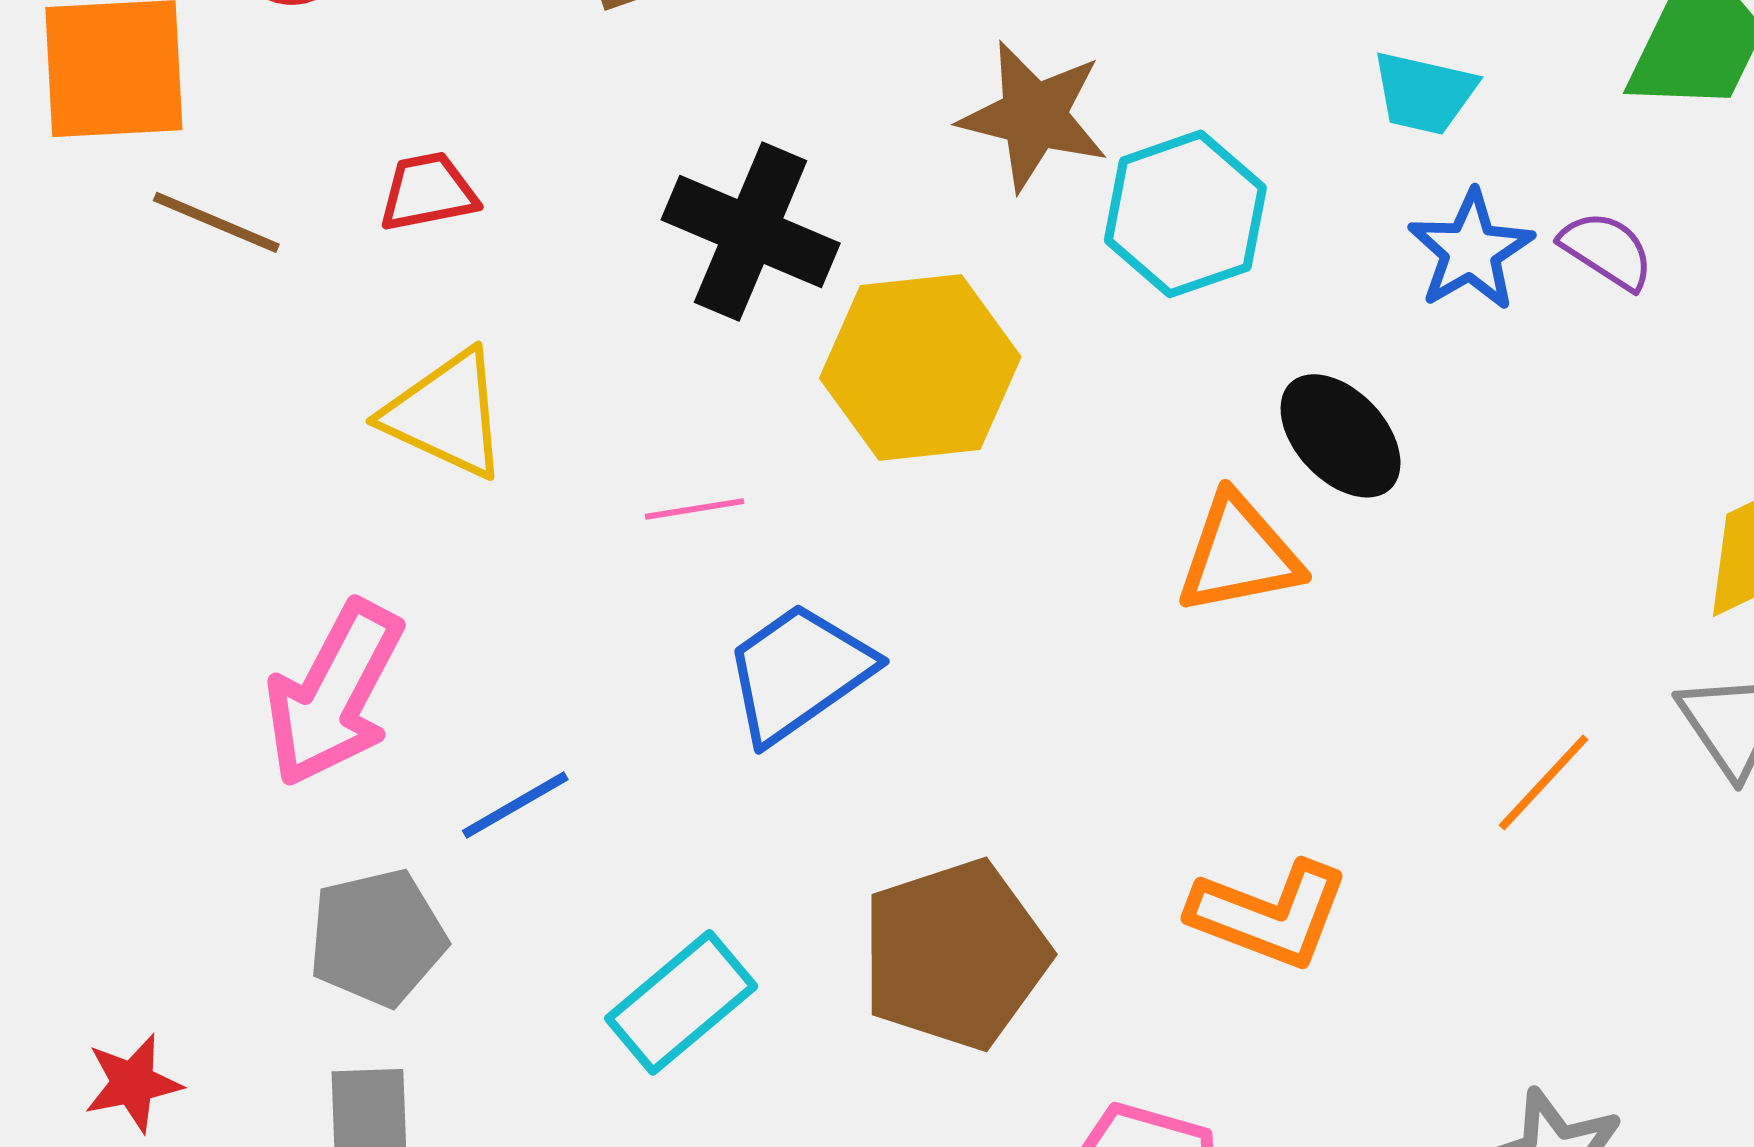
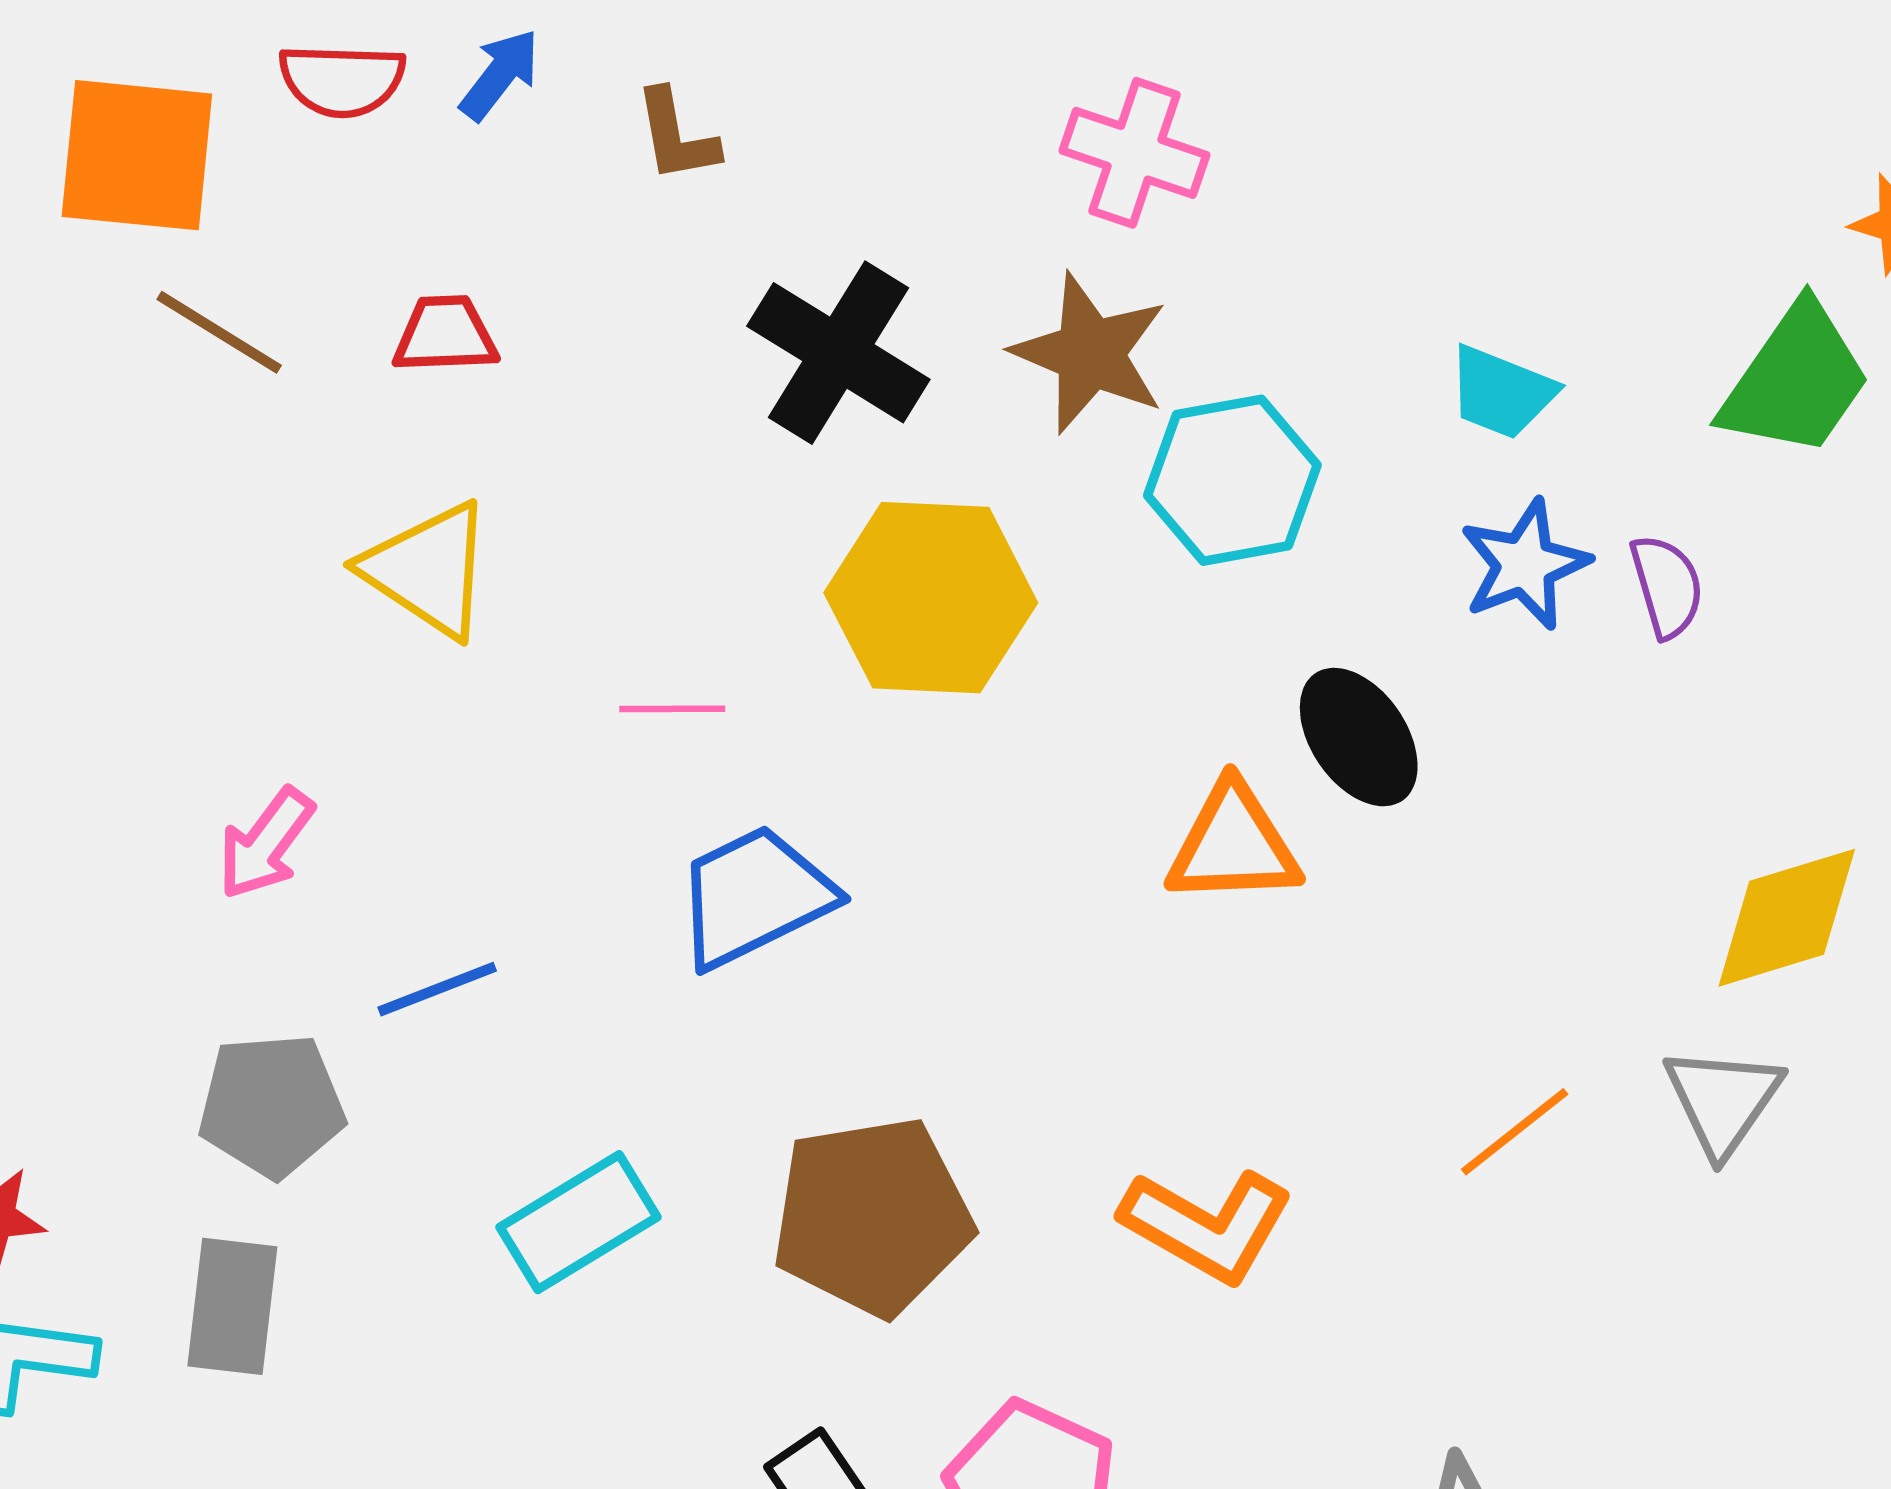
black cross: (751, 231) -> (838, 353), moved
purple semicircle: (1607, 250) -> (1667, 586), turned 32
pink arrow: (334, 694) -> (266, 844), size x0.6

